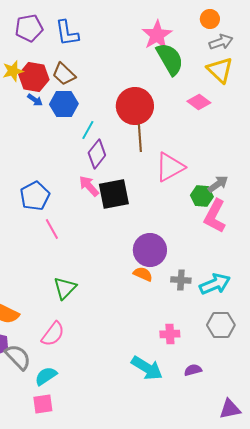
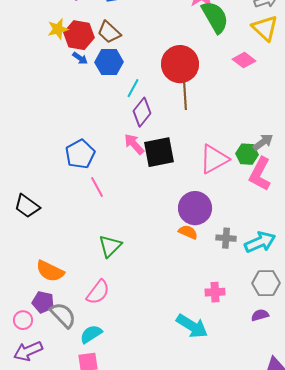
pink triangle: (170, 167) -> (214, 159), moved
purple semicircle: (193, 370) -> (260, 315), moved

